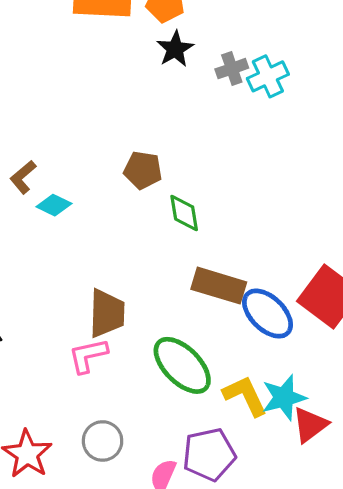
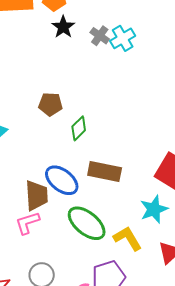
gray cross: (232, 69) -> (100, 36), turned -30
green diamond: (184, 213) -> (79, 128), turned 60
blue ellipse: (268, 314) -> (62, 180), moved
cyan star: (284, 398) -> (154, 209), moved

